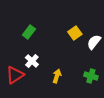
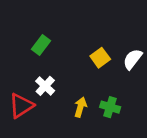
yellow square: (75, 33) -> (100, 58), moved
green cross: (91, 76) -> (110, 107), moved

